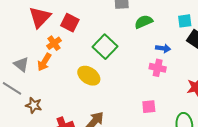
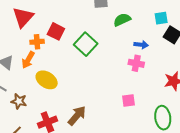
red square: (70, 23) -> (56, 31), moved
orange cross: (54, 43) -> (37, 42), turned 32
yellow ellipse: (89, 76) -> (47, 80), moved

